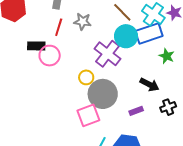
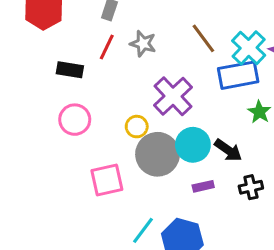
cyan circle: (126, 36) -> (193, 145), moved
pink circle: (50, 56) -> (75, 120), moved
pink square: (88, 115) -> (107, 180), moved

